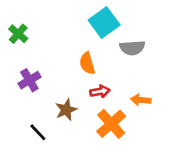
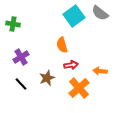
green cross: (18, 34) -> (13, 24), turned -32
gray semicircle: (132, 48) -> (100, 13), moved, turned 42
black line: (38, 132) -> (21, 84), moved

